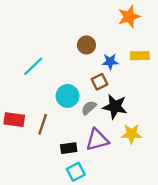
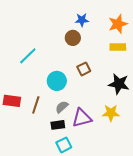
orange star: (129, 17) -> (118, 24), moved
blue star: (110, 62) -> (82, 20), moved
black star: (115, 107) -> (119, 84), moved
gray semicircle: (89, 108) -> (62, 107), moved

